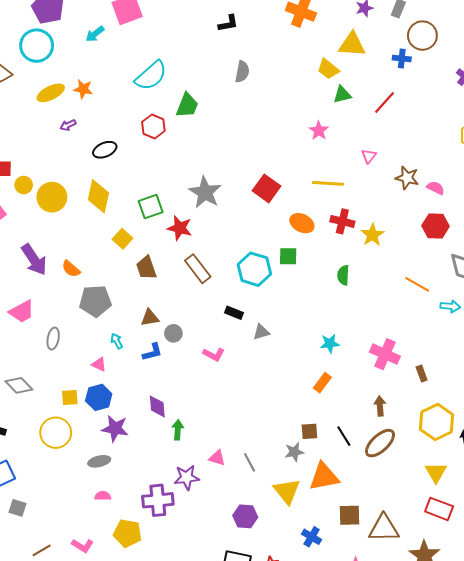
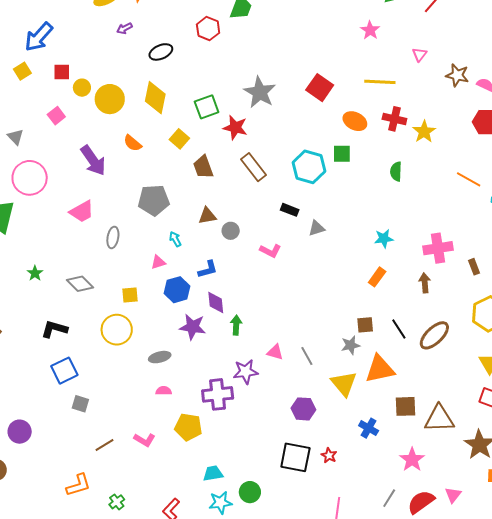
orange semicircle: (71, 269) -> (133, 143), moved
blue L-shape: (152, 352) -> (208, 269), moved
pink cross: (385, 354) -> (438, 248), turned -32
pink triangle: (99, 364) -> (158, 262), turned -42
blue hexagon: (99, 397) -> (177, 290), moved
brown arrow: (380, 406) -> (425, 283), moved
purple star: (115, 428) -> (193, 327), moved

